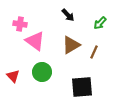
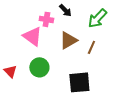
green arrow: (100, 23) -> (97, 18), size x1.5
pink cross: (20, 24) -> (46, 19), moved

